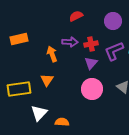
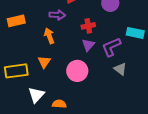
purple arrow: (70, 42) -> (57, 15), moved
purple L-shape: (114, 51) -> (111, 47), moved
pink circle: (92, 89) -> (77, 71), moved

